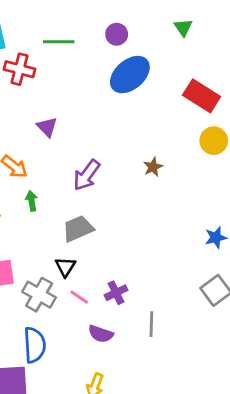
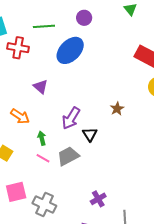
blue ellipse: (130, 75) -> (70, 50), moved
green arrow: (32, 201) -> (42, 138), moved
black triangle: (65, 267) -> (90, 134), moved
pink line: (79, 297) -> (43, 158), moved

